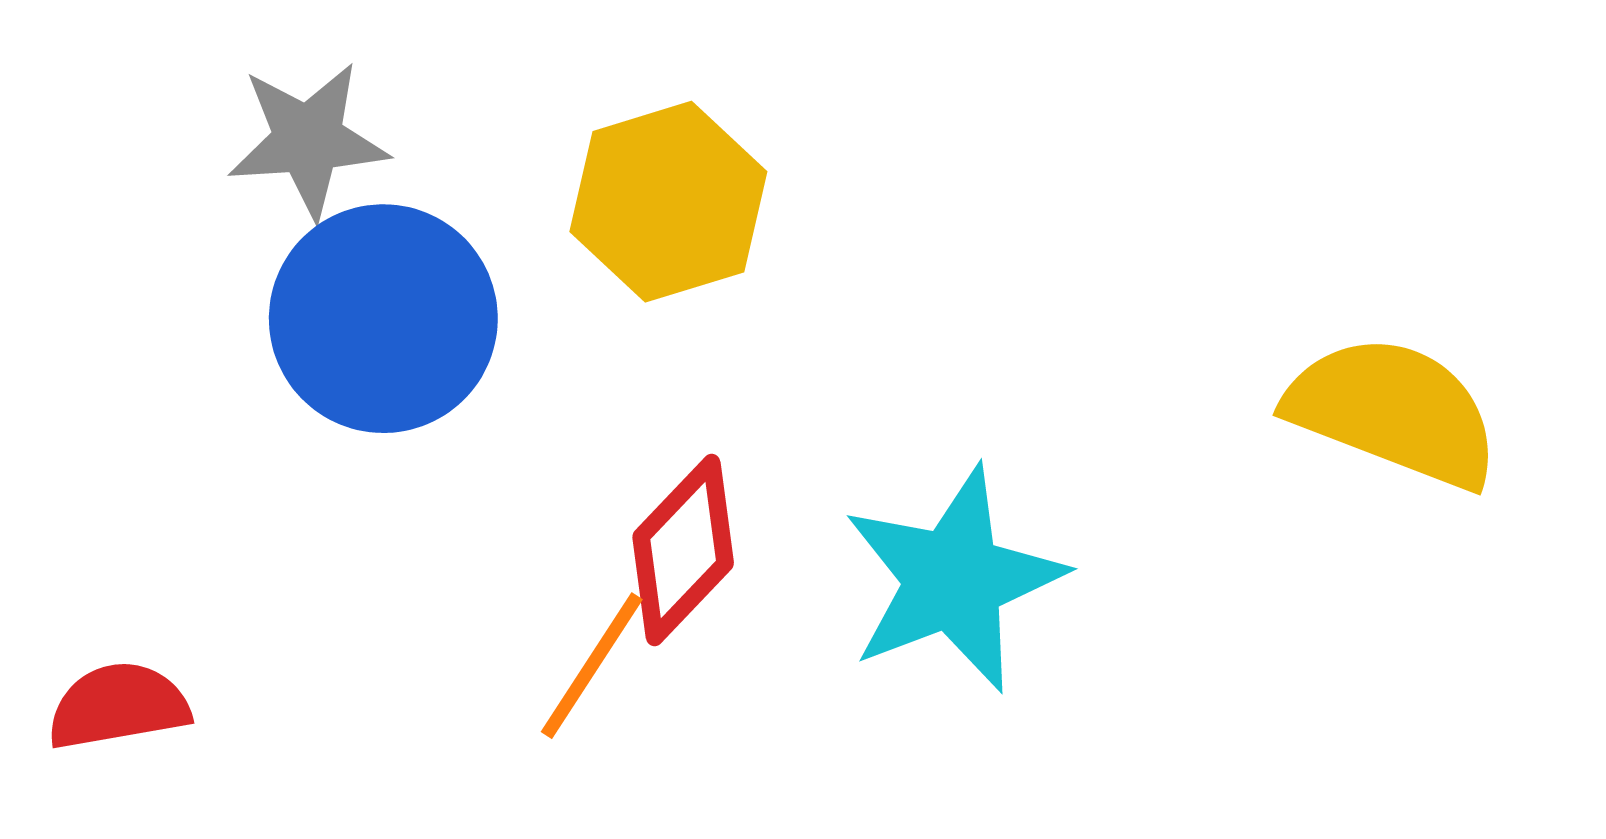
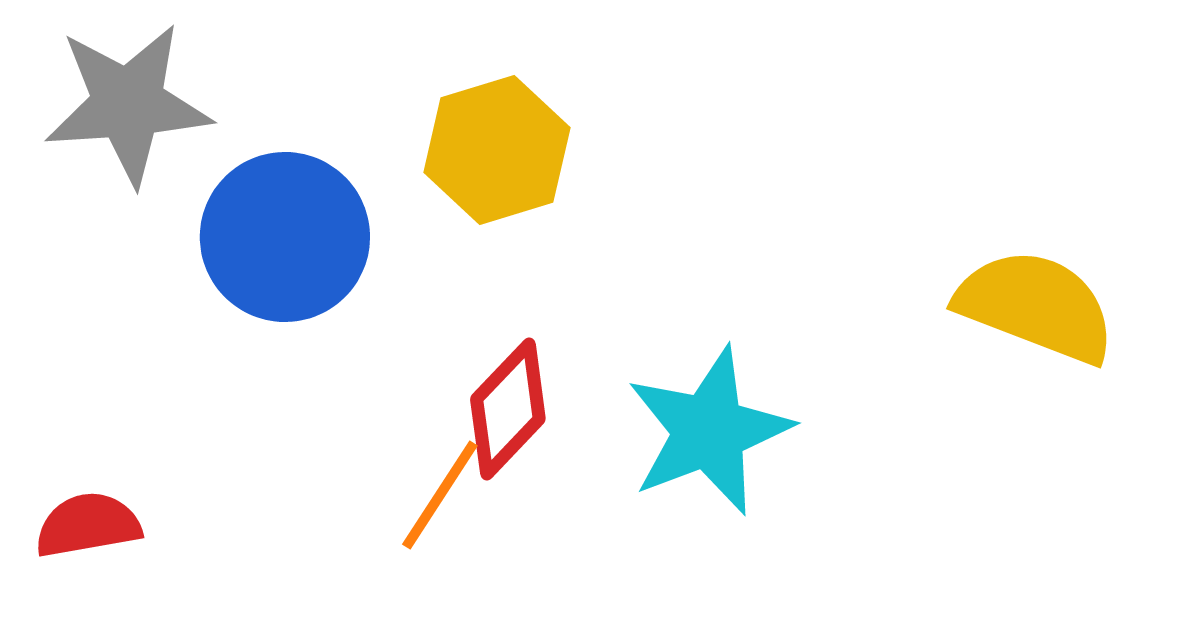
gray star: (308, 140) -> (128, 104), moved, size x1.4

